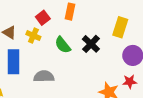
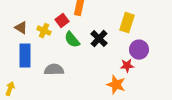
red square: (43, 18) -> (62, 21), moved
red star: (130, 82) -> (127, 66), moved

